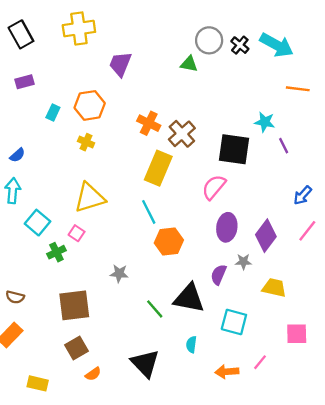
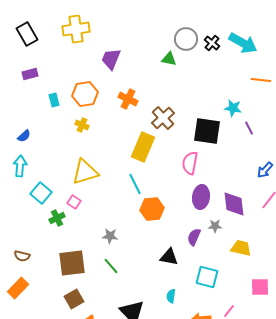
cyan rectangle: (53, 113) -> (54, 100), turned -40
orange cross: (149, 123) -> (128, 99), moved
pink semicircle: (214, 187) -> (190, 163), turned -30
purple diamond: (266, 236) -> (234, 204), turned -44
black triangle: (189, 298) -> (169, 257), size x0.7
green line: (155, 309) -> (111, 266), moved

